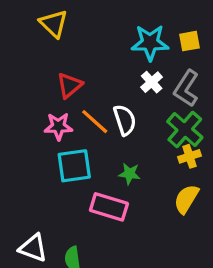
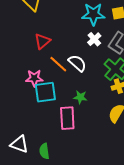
white semicircle: (125, 120) -> (77, 63), turned -30
pink star: (58, 126) -> (34, 78), moved
pink rectangle: (109, 207) -> (67, 118), turned 70

